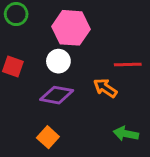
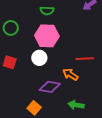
purple diamond: (57, 95) -> (50, 87), moved
green arrow: (126, 134) -> (76, 105), moved

